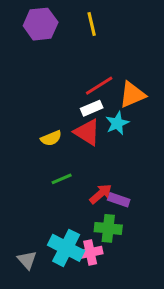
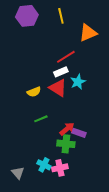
orange triangle: (132, 95) -> (88, 33), moved
green cross: (108, 228) -> (66, 144), moved
cyan cross: (66, 248) -> (44, 165), size x0.6

